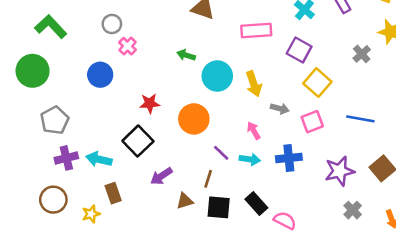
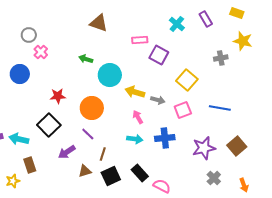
pink rectangle: (256, 30) -> (140, 40), size x0.7
purple square: (299, 50) -> (159, 55), moved
gray cross: (362, 54) -> (221, 58), turned 32
yellow arrow: (254, 84) -> (135, 92), moved, turned 126
purple line: (221, 153) -> (88, 134), moved
black square: (219, 207) -> (111, 176), turned -30

